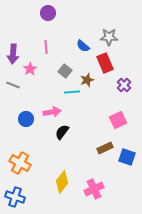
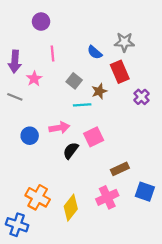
purple circle: (48, 13) -> (41, 22), moved
pink square: (118, 120) -> (94, 137), moved
blue square: (127, 157) -> (145, 192), moved
orange cross: (20, 163) -> (38, 197), moved
pink cross: (94, 189) -> (107, 197), moved

